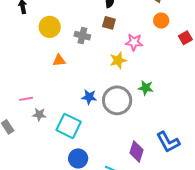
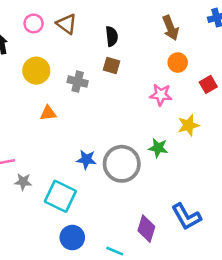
pink star: (134, 42) -> (161, 95), moved
yellow star: (118, 60) -> (188, 125), moved

